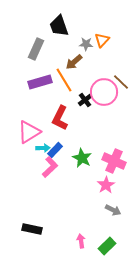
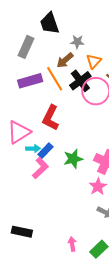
orange triangle: (102, 40) -> (94, 61), moved
black cross: (85, 100) -> (80, 81), moved, size x1.5
green star: (82, 158) -> (73, 159), turned 30

